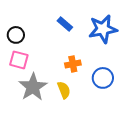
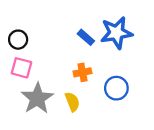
blue rectangle: (65, 24) -> (86, 37), moved

